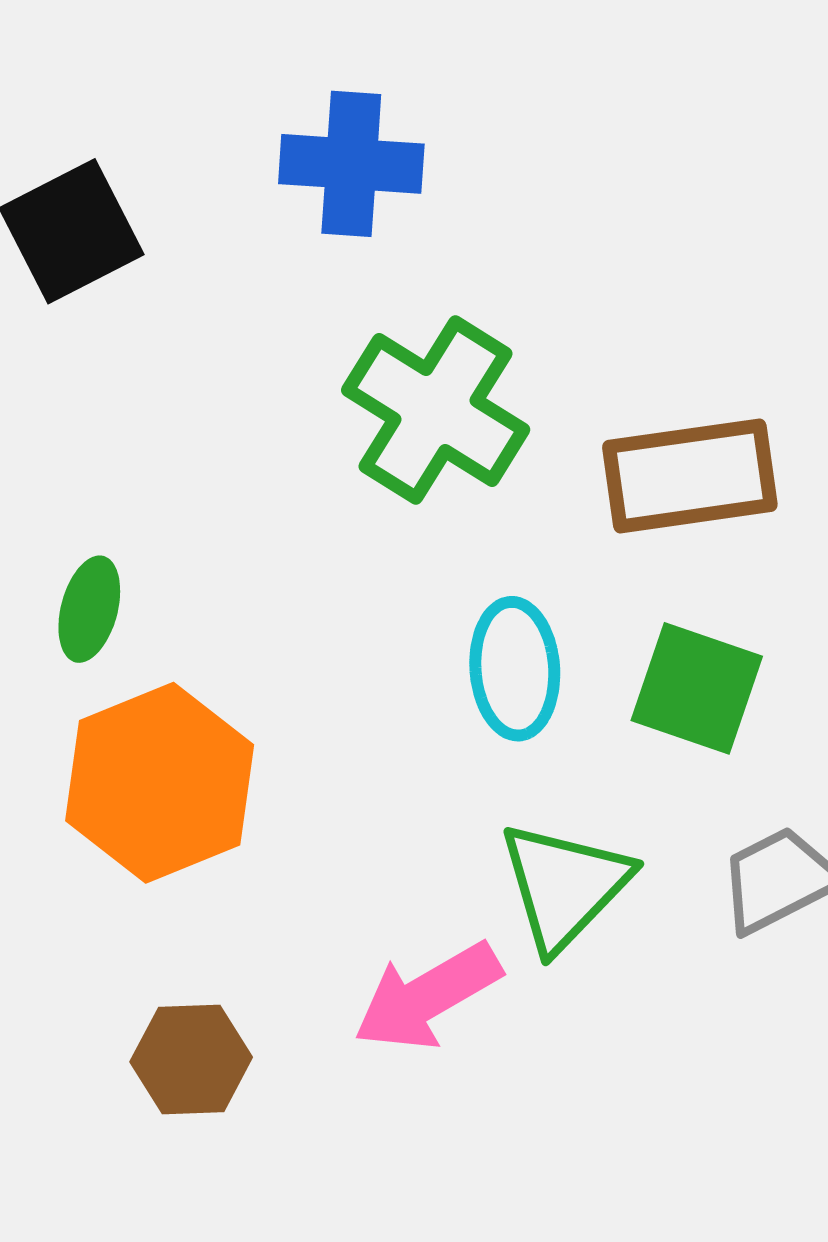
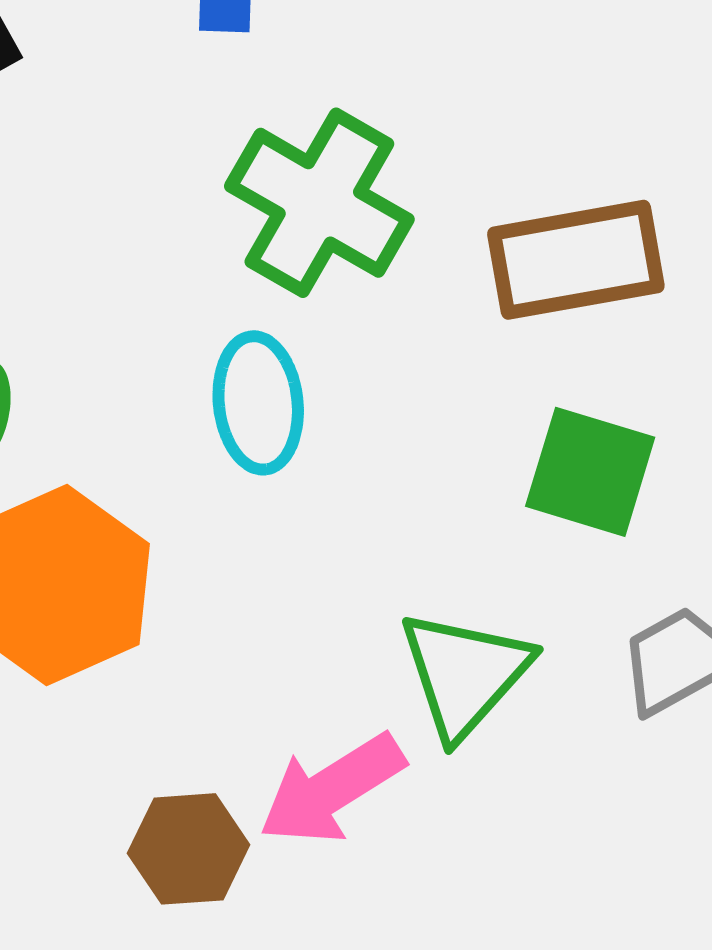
cyan ellipse: (515, 669) -> (258, 403), moved
brown hexagon: (191, 1059) -> (189, 849), moved

